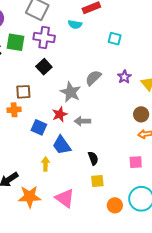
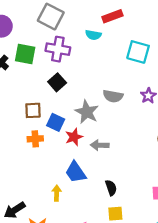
cyan square: (115, 39) -> (138, 52), size x1.5
gray semicircle: (93, 78) -> (113, 96), turned -126
orange cross: (14, 110) -> (35, 139), moved
blue square: (39, 127) -> (56, 122), moved

